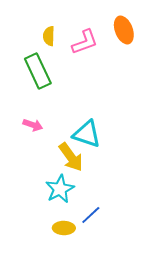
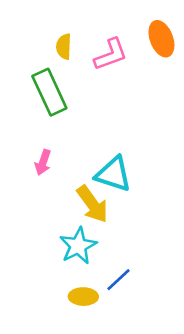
pink arrow: (33, 125) -> (43, 162), turned 90

